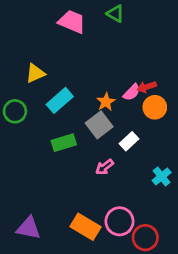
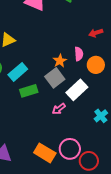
red arrow: (147, 87) -> (96, 33), moved
pink semicircle: (132, 92) -> (79, 54), turned -48
cyan rectangle: (60, 100) -> (18, 72), moved
white rectangle: (129, 141) -> (77, 90), size x1.5

